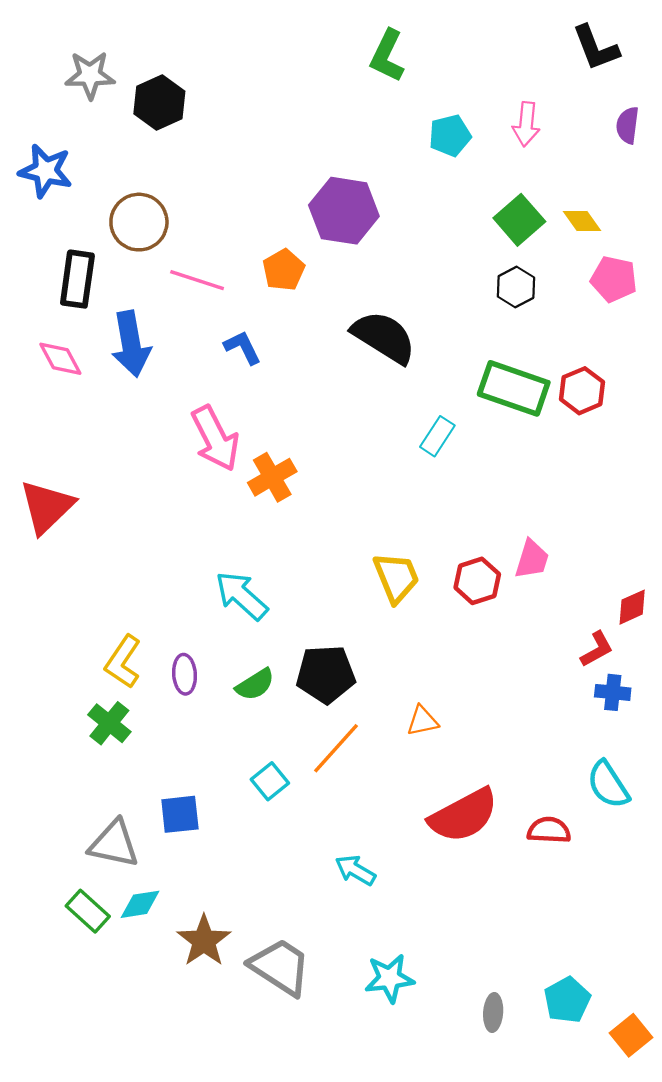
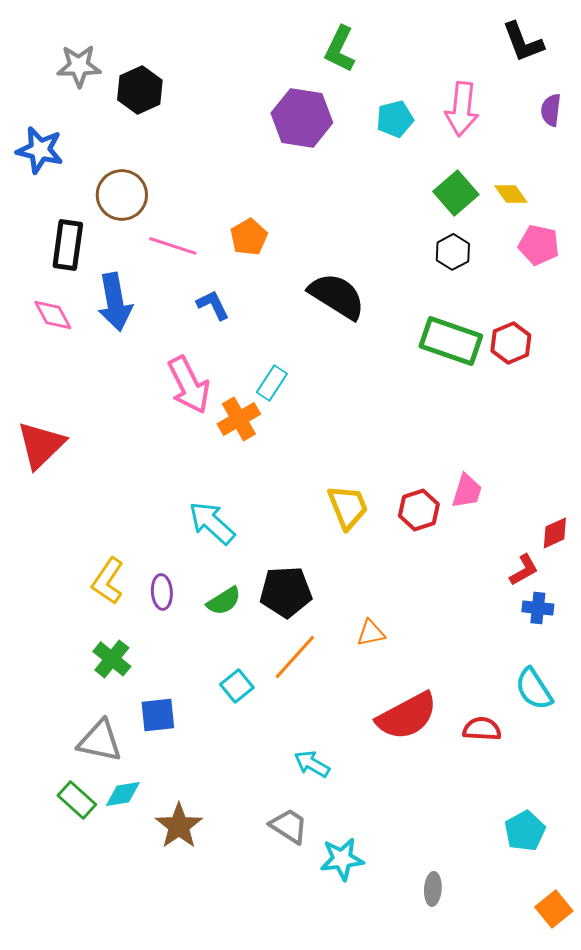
pink arrow: (526, 124) -> (462, 109), size x1.4
purple hexagon: (344, 211) -> (302, 118), moved
cyan rectangle: (437, 436) -> (272, 383), moved
green cross: (109, 723) -> (112, 659), moved
gray trapezoid: (280, 967) -> (289, 826), moved, size x0.7
cyan pentagon: (567, 1000) -> (525, 831), moved

